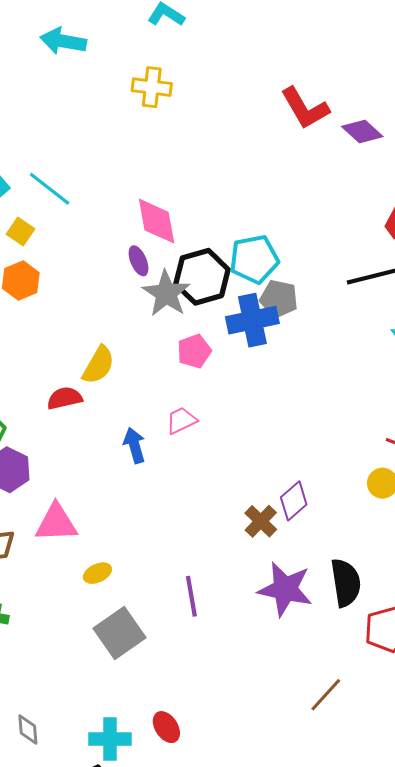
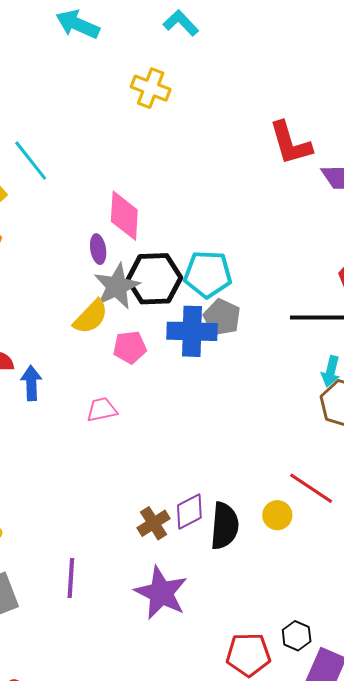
yellow semicircle: (98, 365) -> (91, 317), moved
blue arrow: (134, 445) -> (31, 383), moved
black semicircle: (346, 583) -> (225, 526), moved

